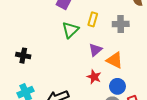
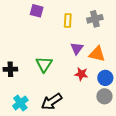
green triangle: (70, 30) -> (44, 64), moved

